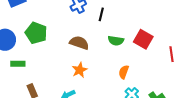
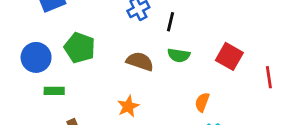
green semicircle: (116, 41) -> (179, 55), moved
orange star: (80, 70) -> (128, 106), moved

